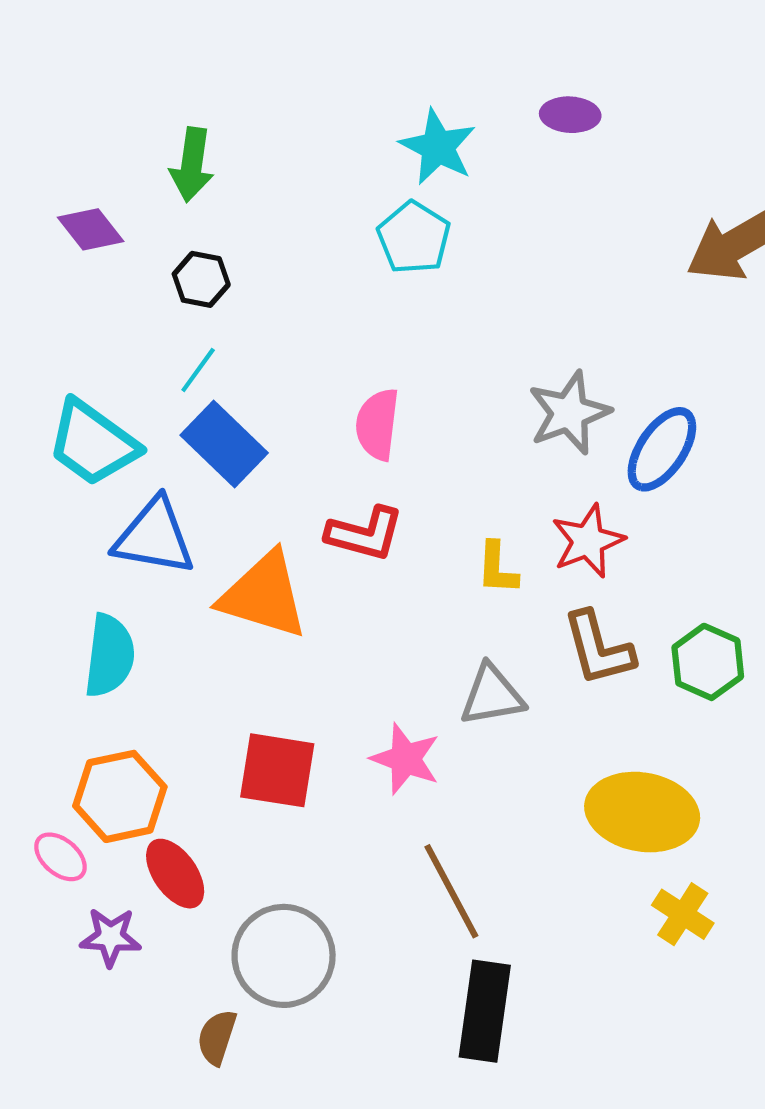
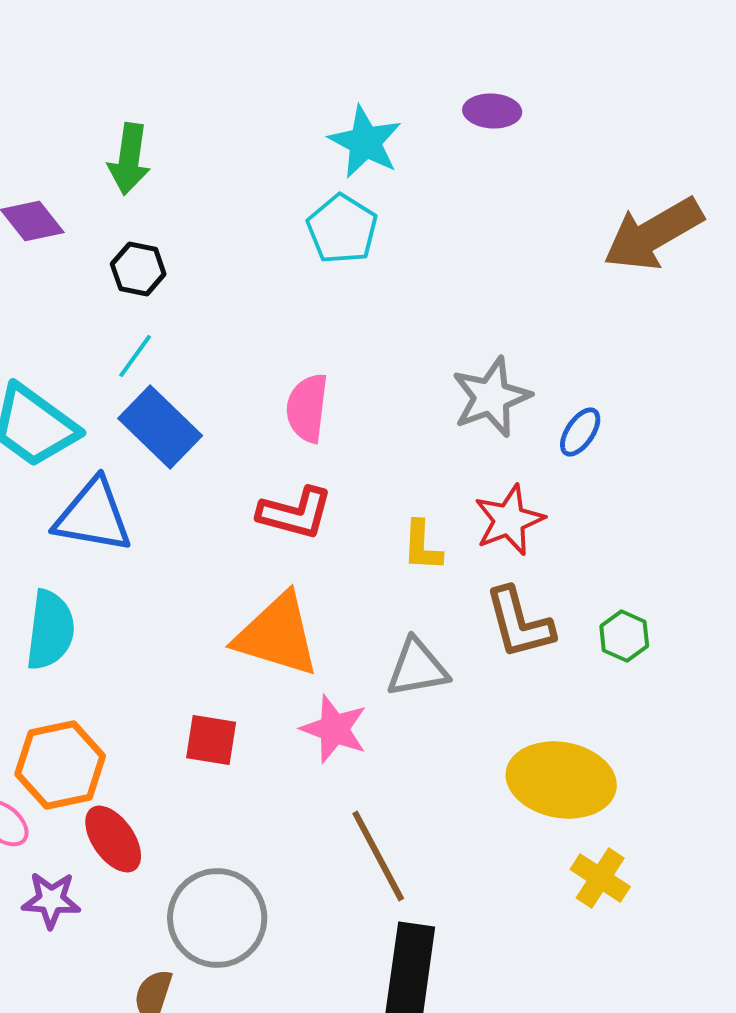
blue ellipse: (662, 449) -> (580, 432), size x0.6
orange triangle: (264, 595) -> (277, 635), moved
green hexagon: (708, 662) -> (624, 636), size x0.7
red square: (277, 770) -> (211, 740), size x0.7

